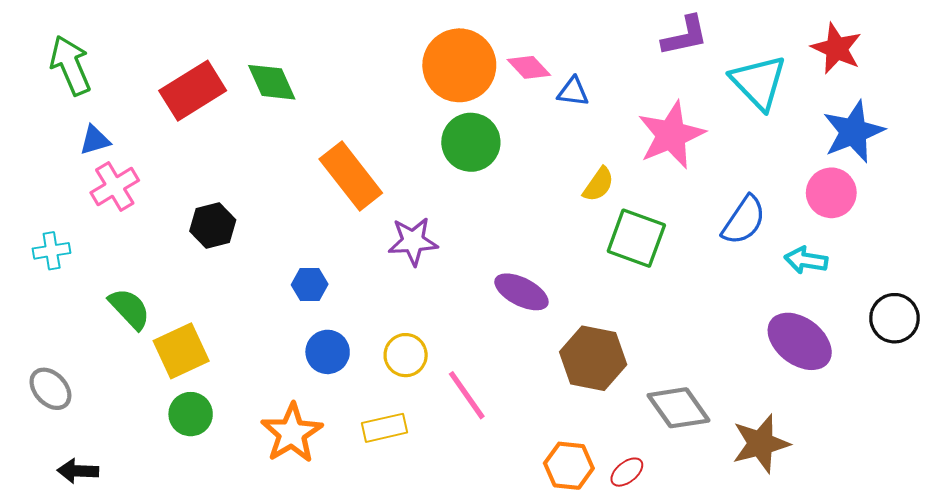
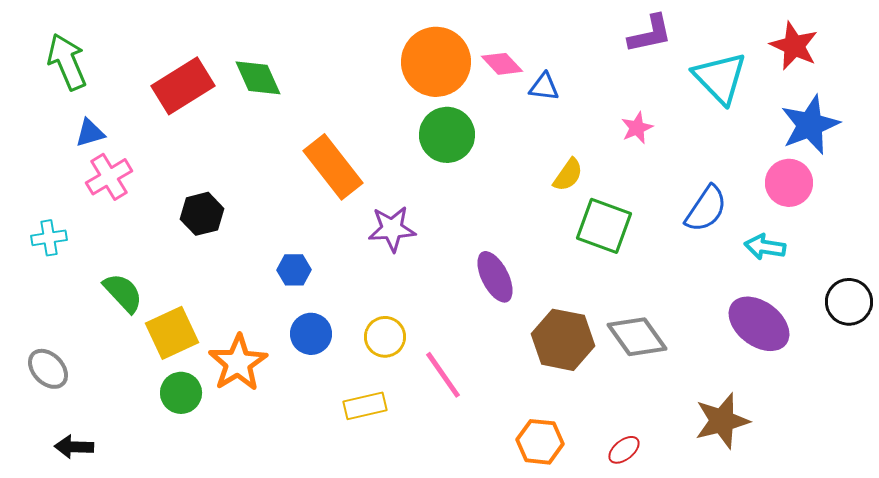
pink star: (671, 135) -> (637, 128), size x0.5
purple ellipse: (521, 292) -> (495, 277), turned 36
gray diamond: (678, 408) -> (637, 337), moved
orange star: (292, 433) -> (238, 363), moved
red ellipse: (627, 472) -> (624, 450), moved

